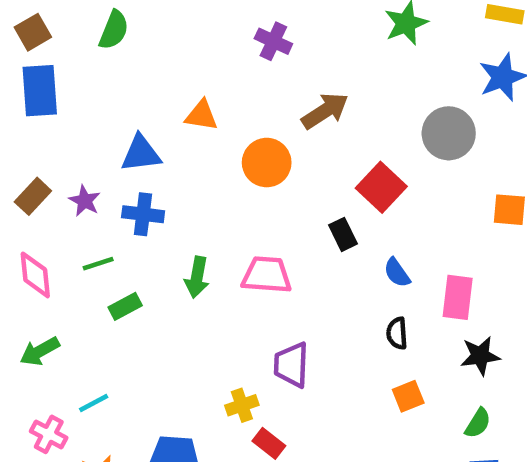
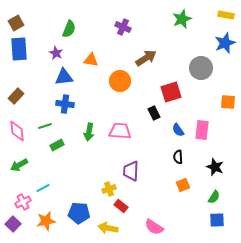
green semicircle: (114, 30) -> (69, 29), moved
red square: (381, 187) -> (171, 92), turned 30
purple star: (85, 201) -> (56, 53), moved
pink rectangle: (458, 297) -> (202, 130), moved
black star: (480, 356) -> (215, 167), turned 30
pink cross: (49, 434) -> (23, 202), turned 35

